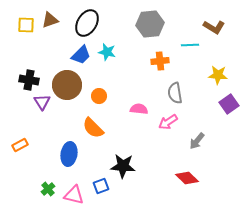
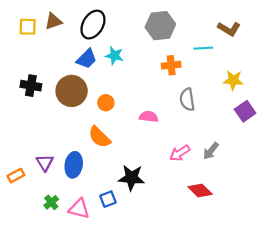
purple triangle: (42, 102) -> (45, 163), moved
pink arrow: (168, 122) -> (180, 153), moved
orange rectangle: (20, 145) -> (16, 176), moved

